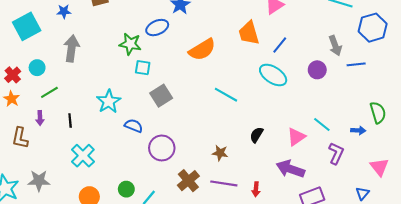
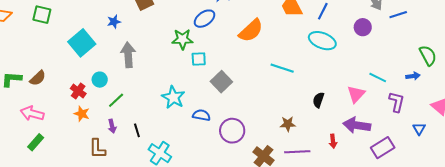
black line: (70, 121) -> (137, 130), moved
red arrow: (256, 189) -> (333, 141), moved
blue triangle: (362, 193) -> (419, 129), moved

